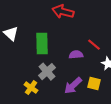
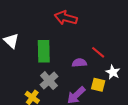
yellow square: (94, 84) -> (98, 85), moved

